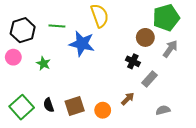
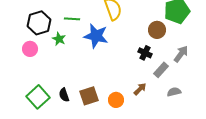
gray arrow: (170, 49) -> (181, 54), moved
green star: (43, 63) -> (59, 39), moved
gray semicircle: (163, 110) -> (174, 92), moved

